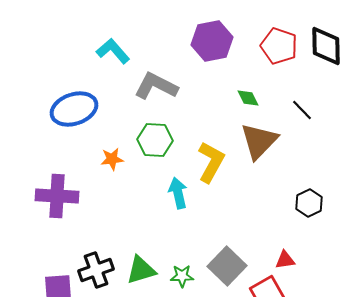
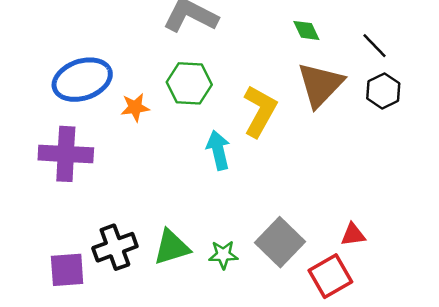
blue ellipse: (74, 109) -> (82, 80), moved
black hexagon: (309, 203) -> (383, 91), moved

